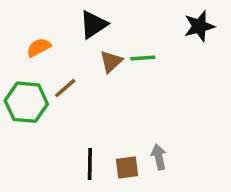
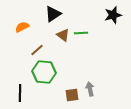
brown triangle: (111, 62) -> (63, 35), turned -40
green hexagon: (26, 102) -> (44, 72), moved
black line: (90, 164) -> (20, 93), moved

